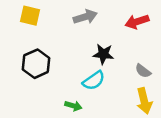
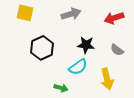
black hexagon: (36, 64) -> (42, 48), moved
gray semicircle: (143, 71) -> (117, 50), moved
yellow arrow: (144, 101) -> (107, 79), moved

